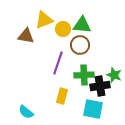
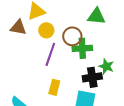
green triangle: (82, 25) -> (96, 16), moved
yellow circle: (63, 29) -> (46, 30), moved
green cross: (84, 75) -> (82, 48), moved

